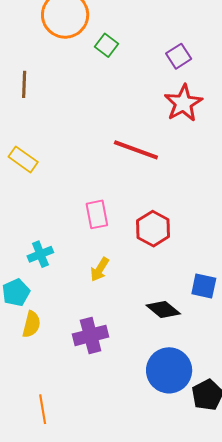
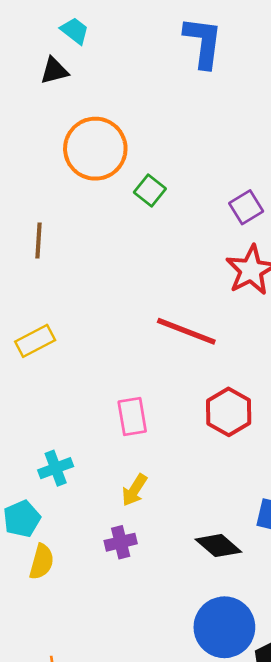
yellow rectangle: (23, 159) -> (35, 341), turned -64
red hexagon: (153, 229) -> (229, 412), moved
purple cross: (91, 335) -> (121, 542), moved, size x0.7

